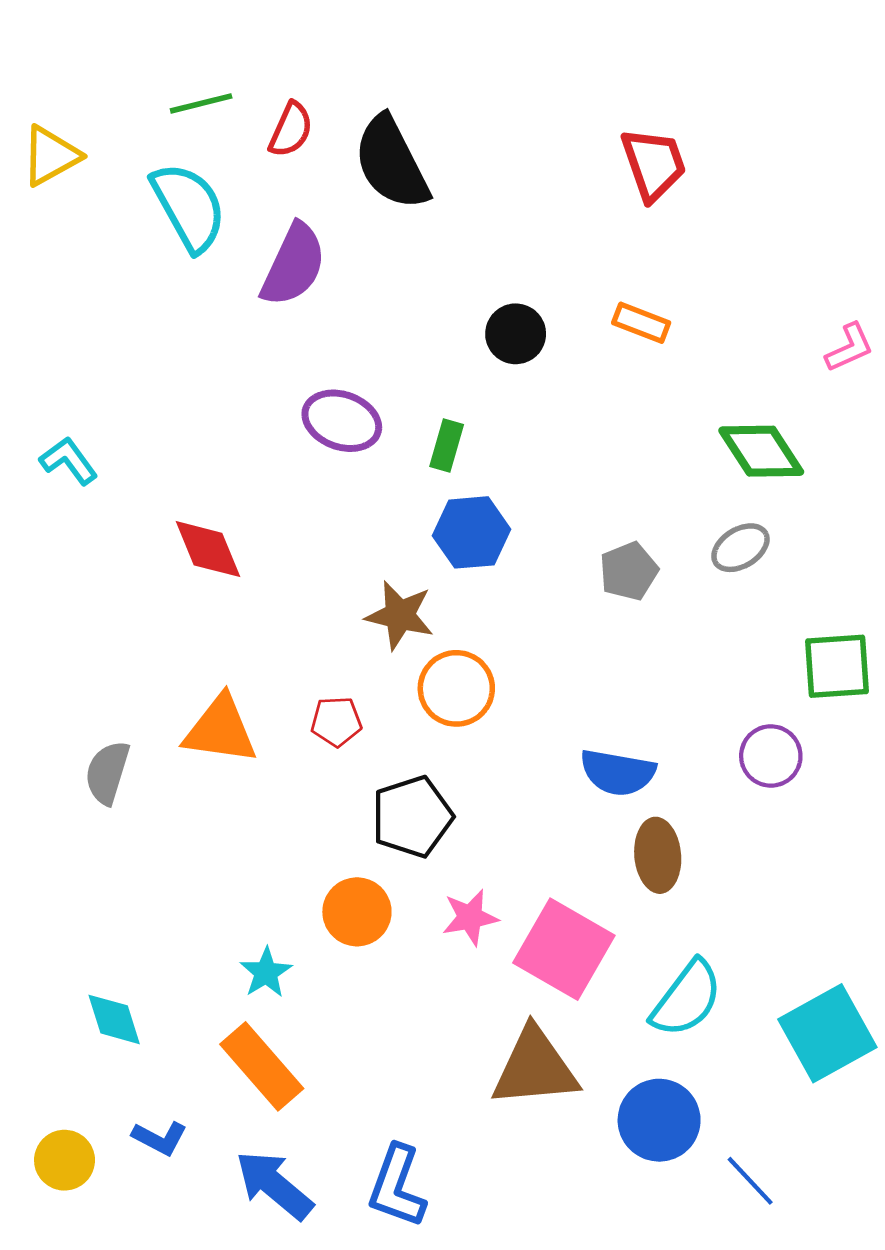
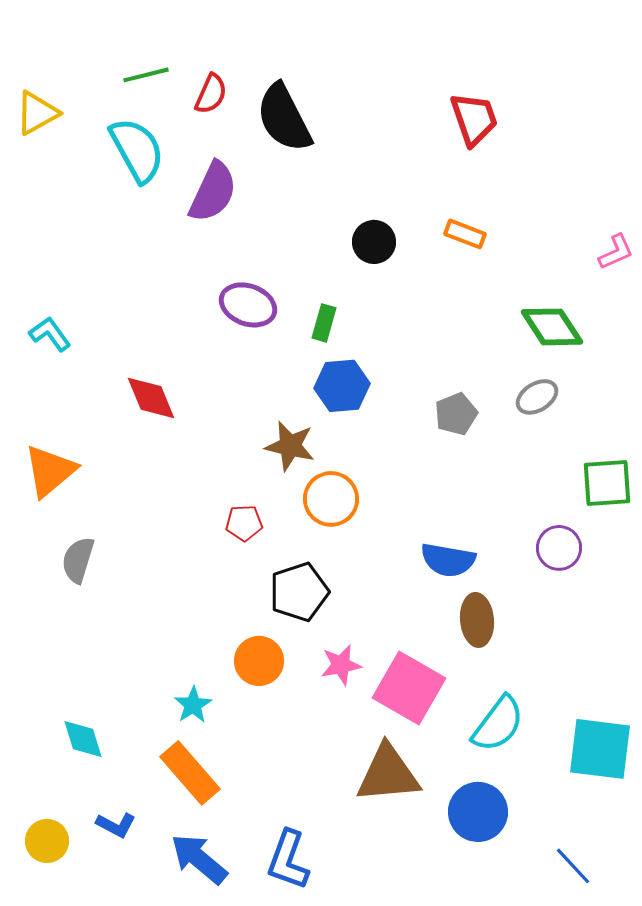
orange triangle: (220, 730) -> (50, 471), moved, turned -48
cyan square: (827, 1033) -> (600, 749), turned 36
blue line: (750, 1181) -> (573, 866), moved

